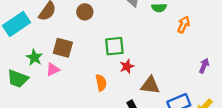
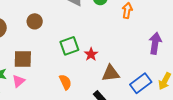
red star: (127, 66) -> (91, 54), moved
purple arrow: (204, 66) -> (155, 43), size x1.5

